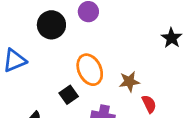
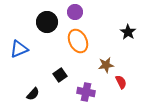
black star: (172, 38) -> (128, 32), moved
orange ellipse: (90, 70) -> (78, 41), moved

